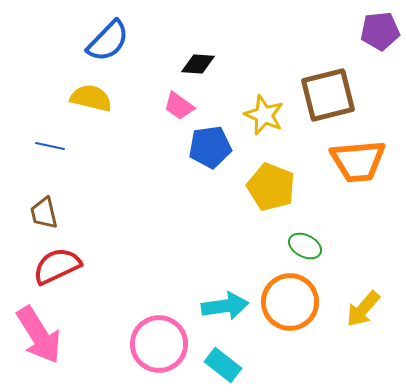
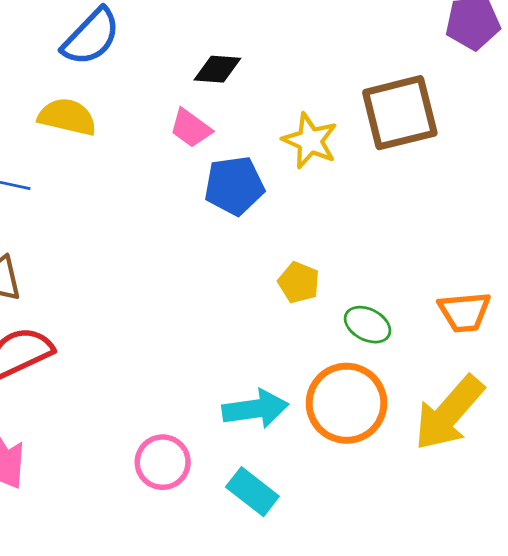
orange trapezoid: (358, 161) -> (464, 312), moved, size x0.7
yellow pentagon: (271, 187) -> (299, 283), moved, size x0.6
yellow arrow: (363, 309) -> (449, 413), size x1.5
pink circle: (159, 344) -> (163, 462), size x0.7

